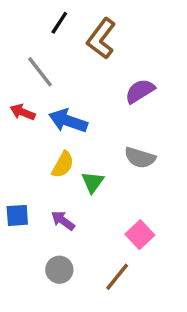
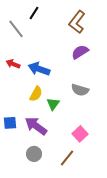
brown L-shape: (101, 39) -> (77, 22), moved
gray line: (40, 72) -> (16, 29), moved
purple arrow: (63, 221) -> (36, 126), size x1.6

